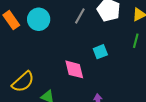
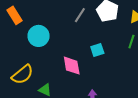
cyan circle: (39, 19) -> (39, 36), moved

